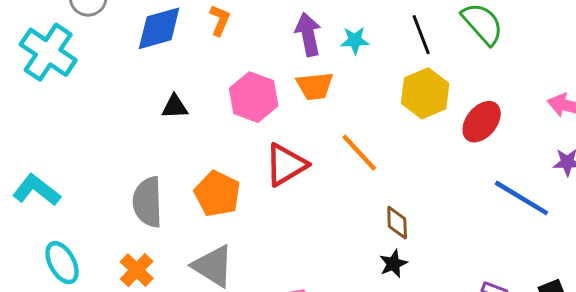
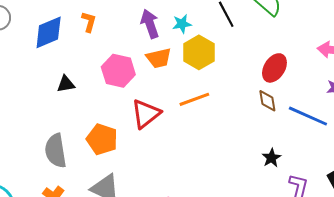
yellow hexagon: (425, 93) -> (199, 52), moved
orange line: (359, 153) -> (194, 99), turned -60
brown diamond: (397, 223) -> (267, 101), moved
black star: (393, 264) -> (271, 158), moved

